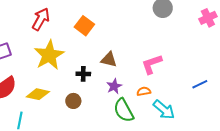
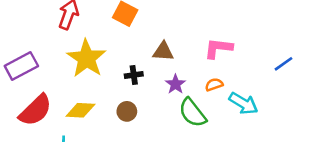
pink L-shape: (152, 64) -> (218, 48), turned 35

